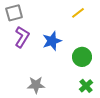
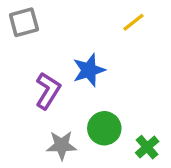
purple L-shape: (22, 37) -> (48, 91), moved
green circle: (82, 57) -> (104, 128), moved

